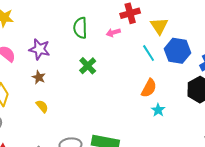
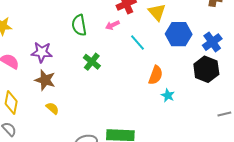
cyan line: (149, 53) -> (137, 42), moved
brown star: (39, 77) -> (45, 80), size x1.5

